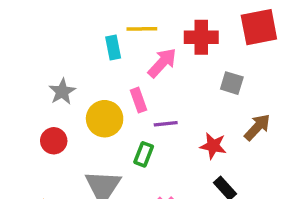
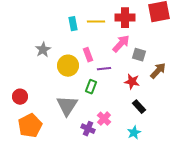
yellow line: (142, 29) -> (96, 22), moved
pink arrow: (162, 63) -> (121, 44), moved
gray square: (232, 83) -> (139, 55), moved
red circle: (54, 141) -> (20, 97), moved

